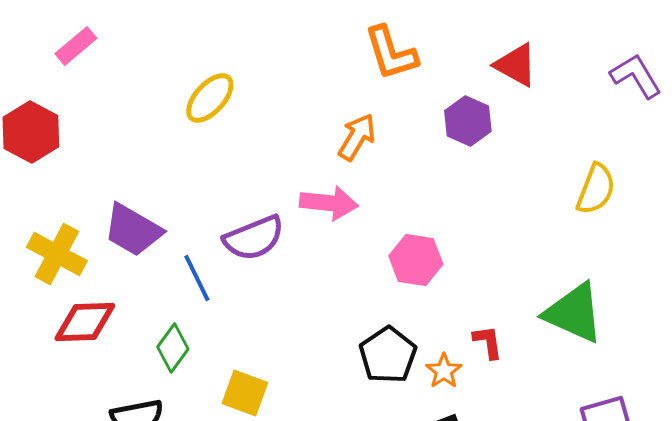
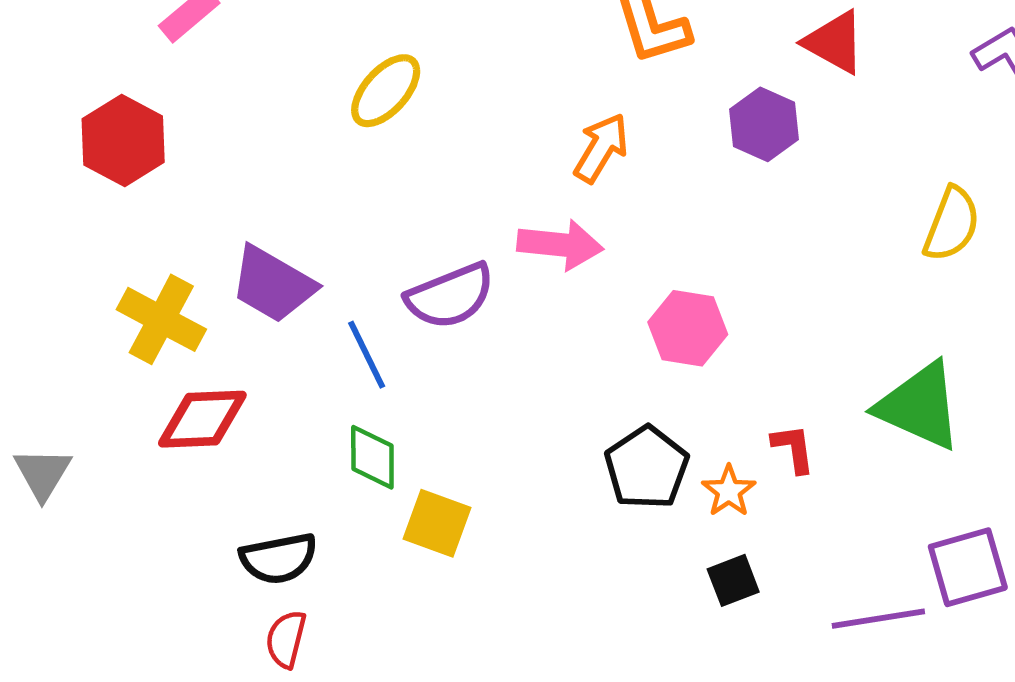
green diamond: (173, 348) -> (372, 457), moved, turned -36

